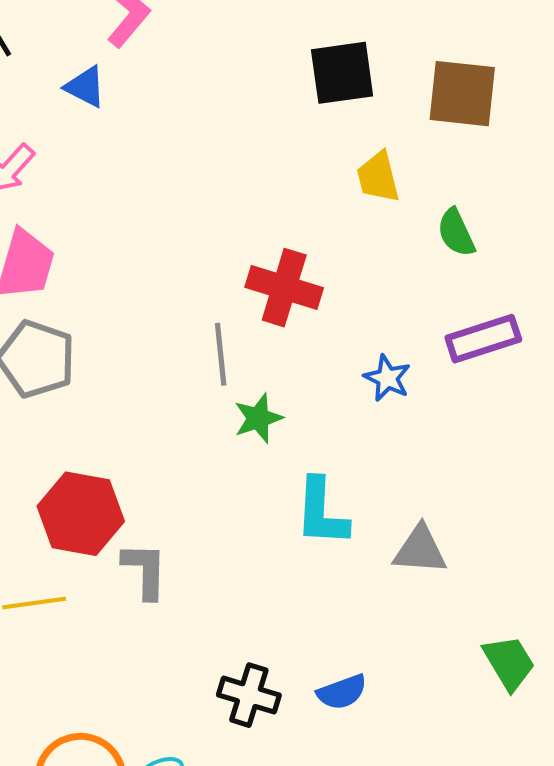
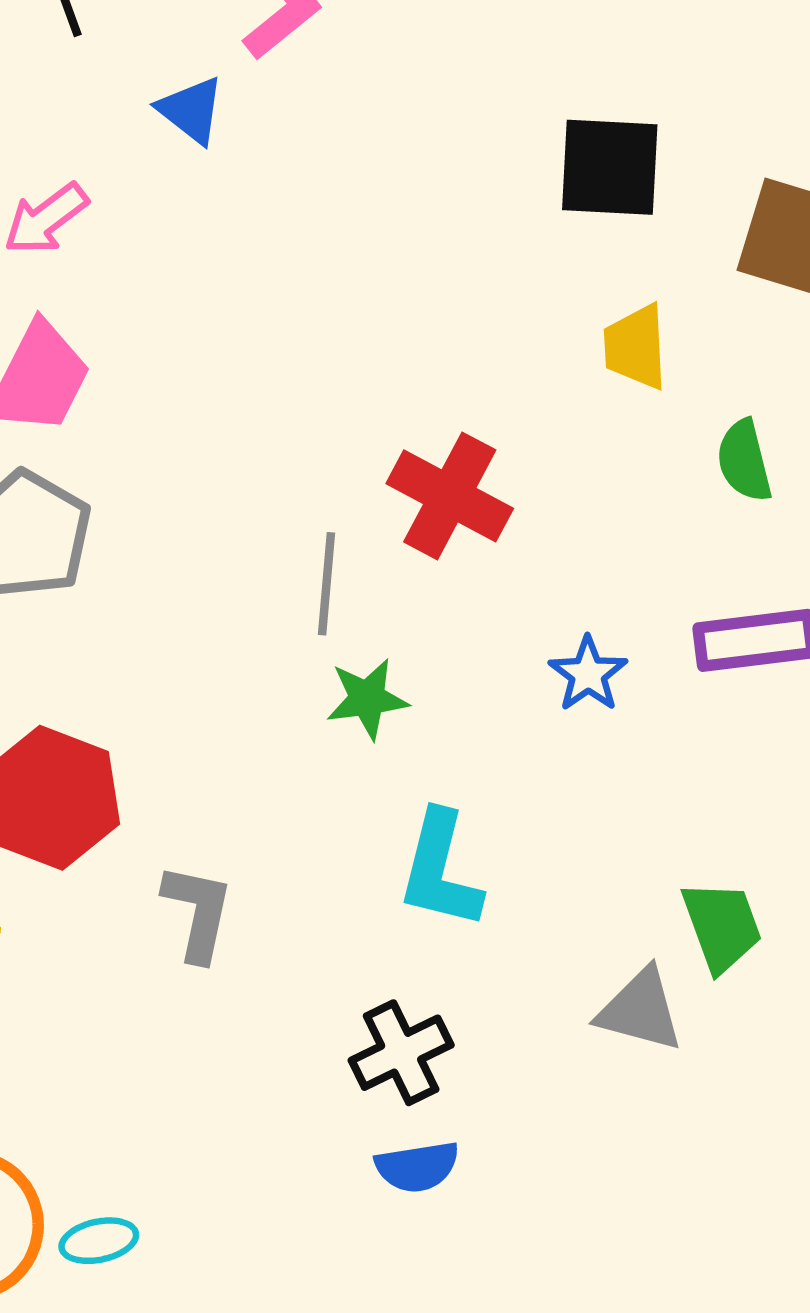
gray triangle: (420, 550) -> (640, 1010), moved
gray L-shape: (145, 570) -> (198, 912), moved
green trapezoid: (509, 663) -> (722, 926), moved
black cross: (249, 695) -> (401, 1053), moved, turned 36

